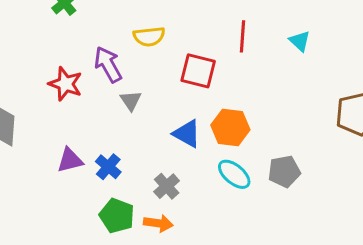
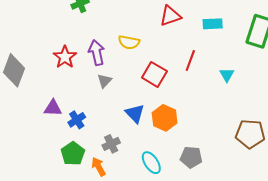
cyan ellipse: (234, 174) -> (151, 163), moved
orange arrow: (158, 223) -> (99, 167), turned -144

